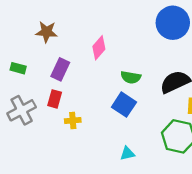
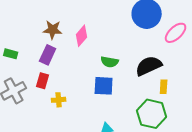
brown star: (47, 32) -> (53, 30), moved
blue square: (124, 105) -> (104, 86), turned -30

